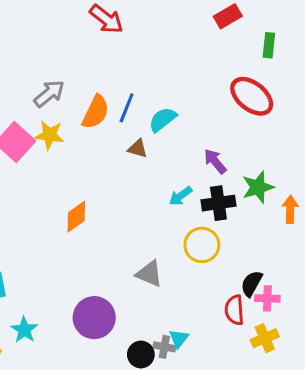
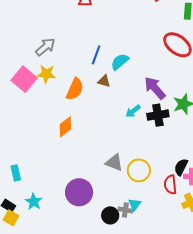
orange semicircle: (96, 112) -> (75, 89), moved
purple arrow: (215, 161) -> (155, 88), size x1.4
yellow circle: (202, 245) -> (139, 170), moved

